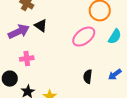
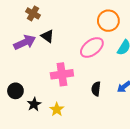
pink cross: (27, 59) -> (62, 74), moved, size x1.5

